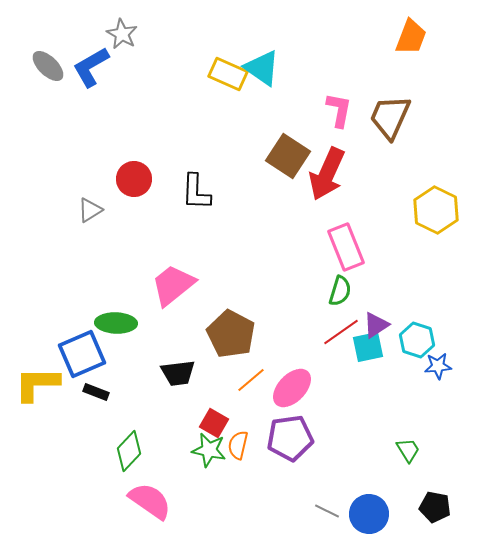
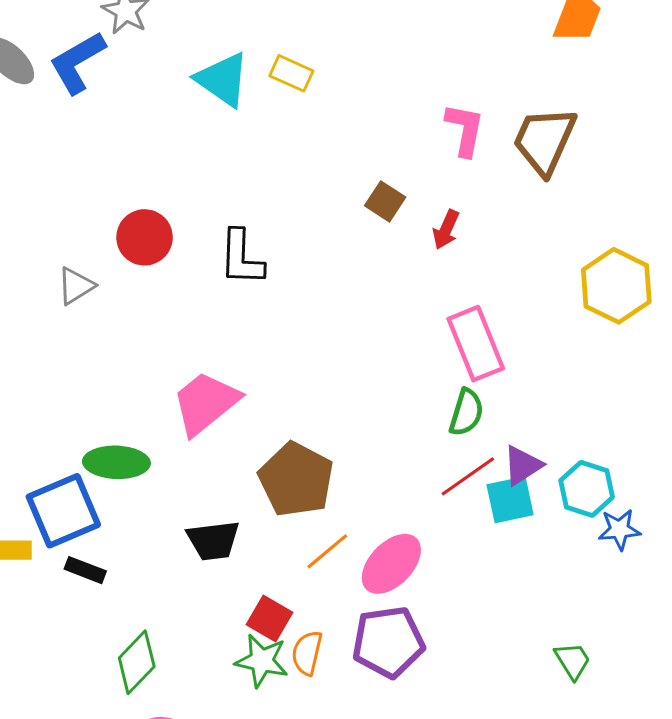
cyan triangle: (262, 68) -> (223, 80), moved
yellow rectangle: (228, 74) -> (291, 73), size x0.7
brown square: (288, 156) -> (385, 201), size x0.6
red arrow: (327, 174) -> (446, 230), size x0.5

